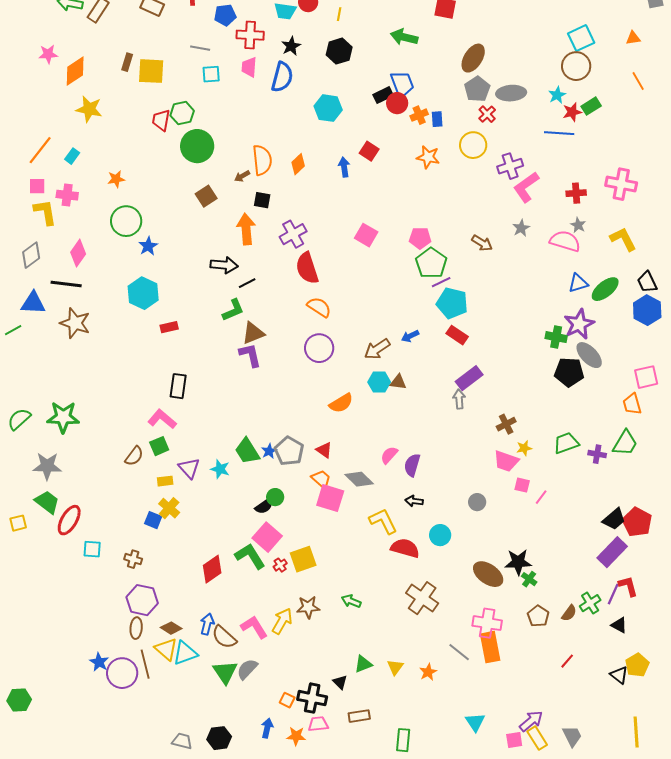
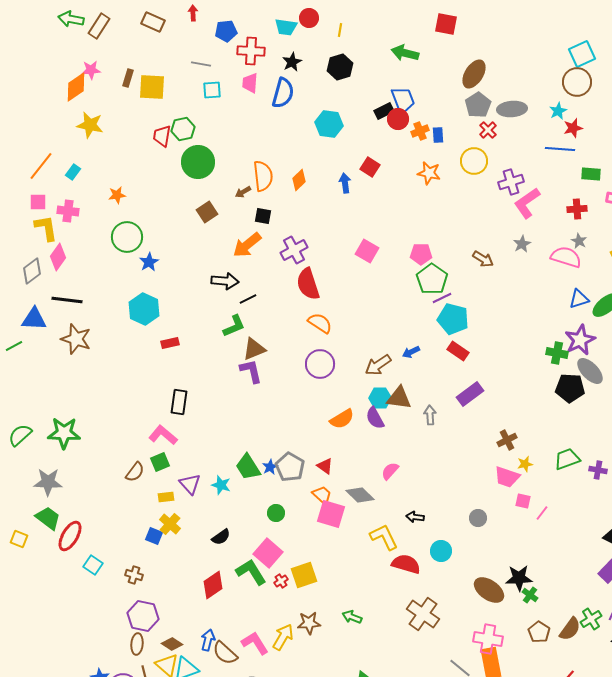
pink star: (48, 54) -> (91, 70), moved
green rectangle: (591, 106) -> (591, 174), moved, turned 36
orange arrow: (246, 229) -> (247, 245), turned -124
pink diamond: (78, 253) -> (58, 257), moved
brown triangle: (398, 382) -> (399, 398), size x1.5
gray arrow: (459, 399) -> (430, 415), moved
purple semicircle: (412, 465) -> (375, 418), moved, turned -45
black semicircle: (264, 506) -> (221, 537), moved
yellow square: (18, 523) -> (19, 539), turned 36
cyan square: (92, 549) -> (93, 565), turned 30
brown semicircle: (569, 613) -> (570, 629), size x1.4

